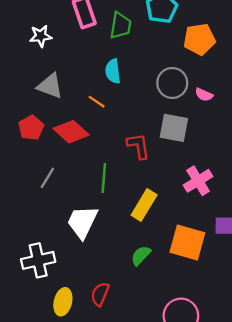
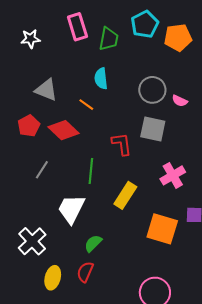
white star: (41, 36) -> (31, 39), moved
orange pentagon: (199, 39) -> (178, 37), moved
green semicircle: (141, 256) -> (93, 243), moved
white cross: (38, 260) -> (32, 241), turned -32

